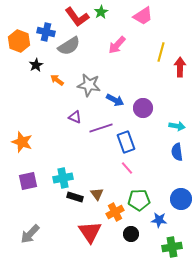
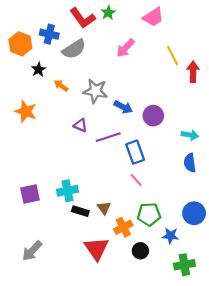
yellow line: (161, 52) -> (173, 56), turned -42
orange star: (22, 142) -> (26, 111), moved

